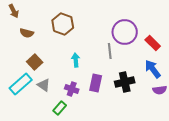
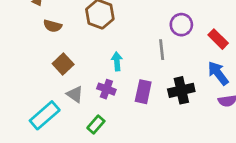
purple circle: (125, 32) -> (181, 25), size x0.7
cyan rectangle: (21, 84) -> (45, 115), moved
purple cross: (72, 89) -> (106, 89), moved

